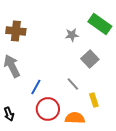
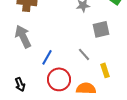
gray square: (90, 59) -> (101, 29), turned 30

